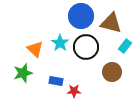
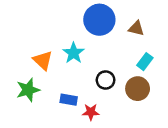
brown triangle: (111, 23) -> (136, 28), size x0.6
cyan rectangle: (125, 46) -> (145, 62), moved
black circle: (86, 47) -> (106, 80), moved, size x0.6

